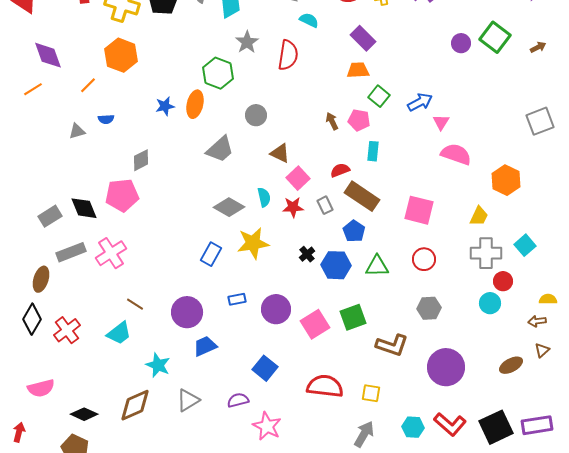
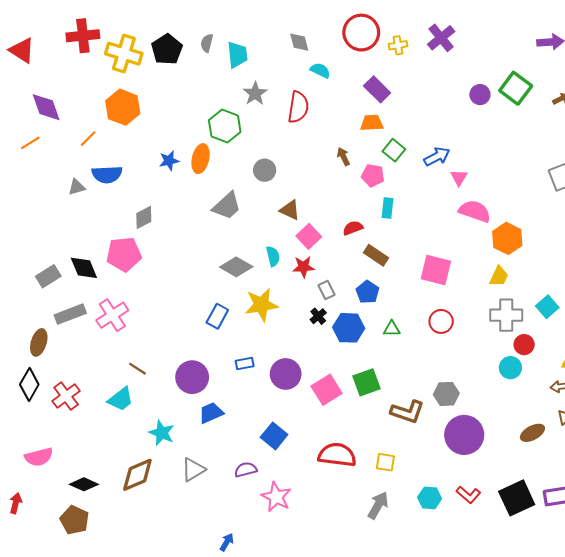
blue semicircle: (106, 119) -> (107, 174), size x1.8
brown arrow: (332, 121) -> (343, 157), moved
orange hexagon: (506, 180) -> (507, 238), moved
brown rectangle: (362, 196) -> (376, 255), size x0.7
gray rectangle: (325, 205) -> (327, 290), moved
green triangle: (377, 266) -> (392, 329), size x0.7
gray hexagon: (429, 308) -> (446, 394), moved
red L-shape: (450, 424) -> (468, 495), size x0.7

